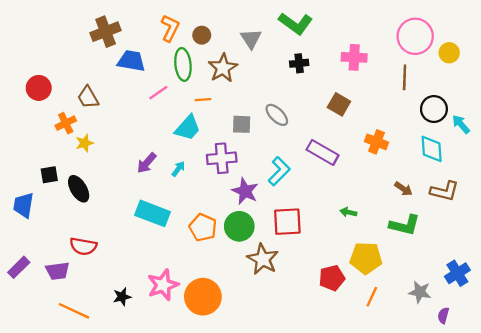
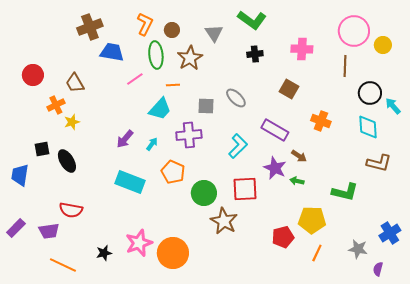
brown arrow: (403, 189) -> (299, 156), moved
purple star: (245, 191) -> (275, 168), moved
orange pentagon: (203, 227) -> (173, 172), moved

